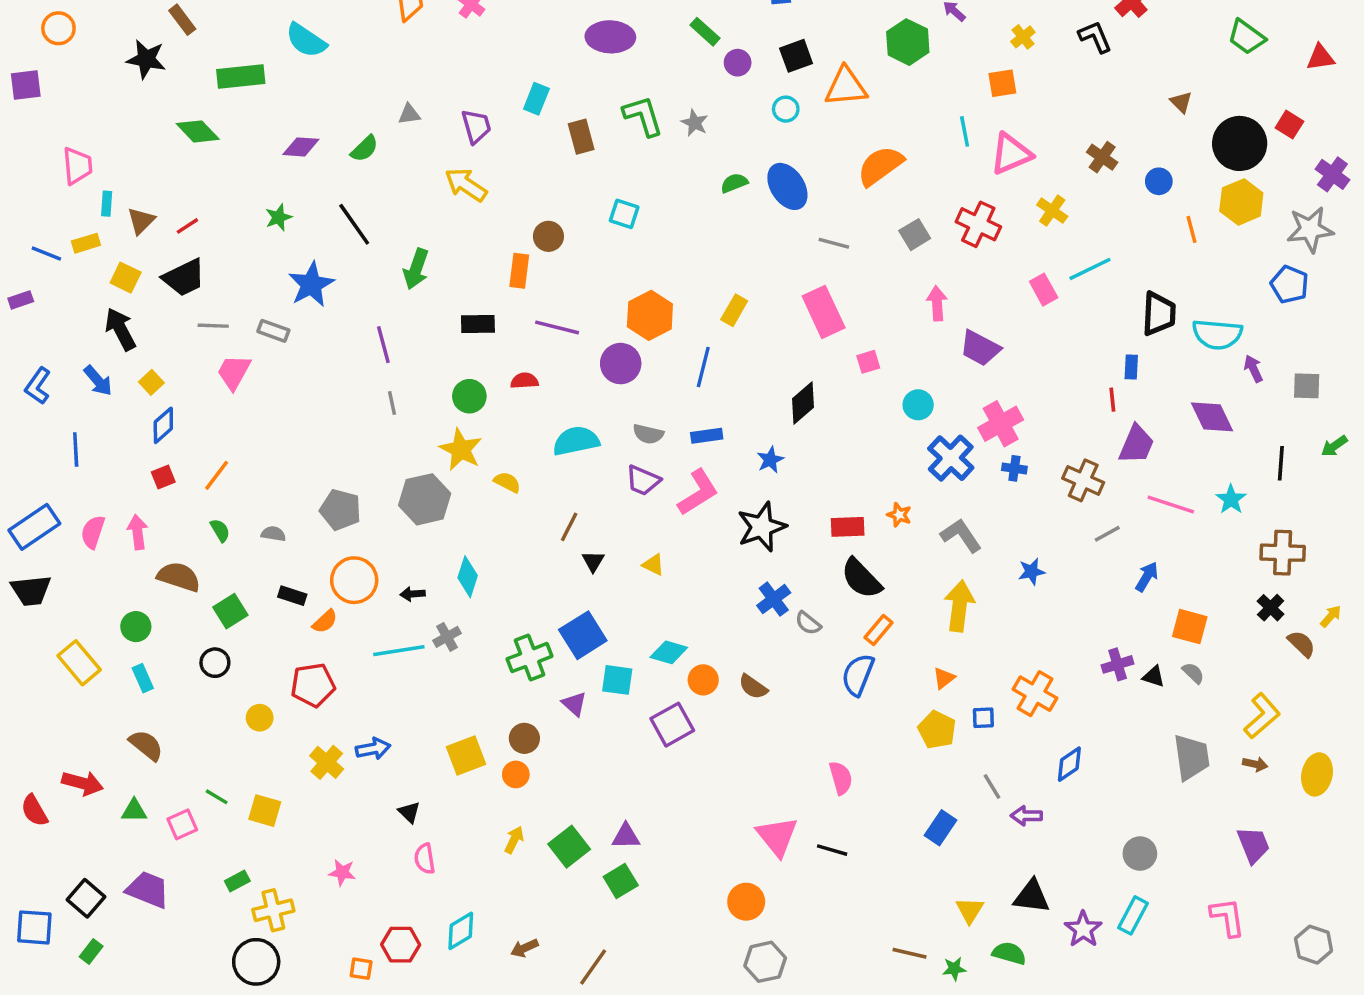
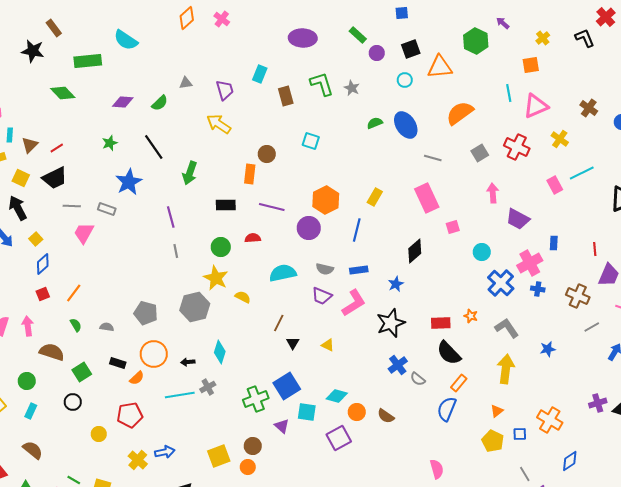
blue rectangle: (1131, 367) -> (554, 243), moved
cyan rectangle: (143, 678) -> (31, 411), turned 49

